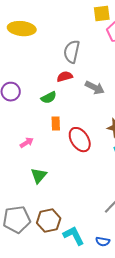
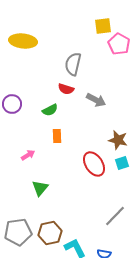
red semicircle: (65, 77) -> (66, 89), turned -147
red ellipse: (80, 140) -> (94, 164), moved

